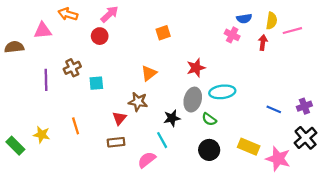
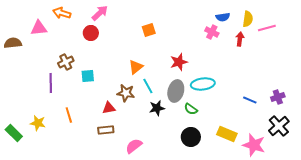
purple line: (46, 80) -> (51, 83), moved
red triangle: (119, 118) -> (109, 108), turned 40
cyan line: (162, 140) -> (148, 86), moved

